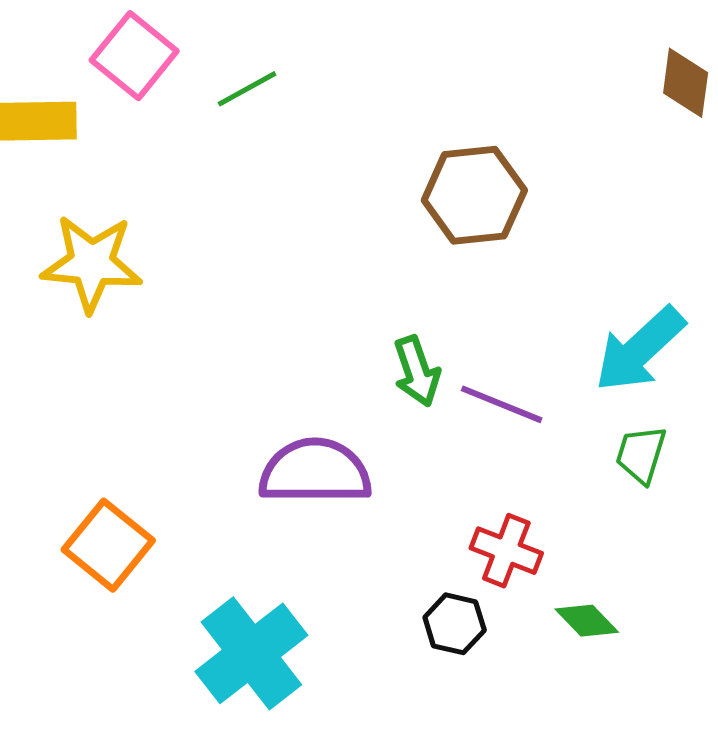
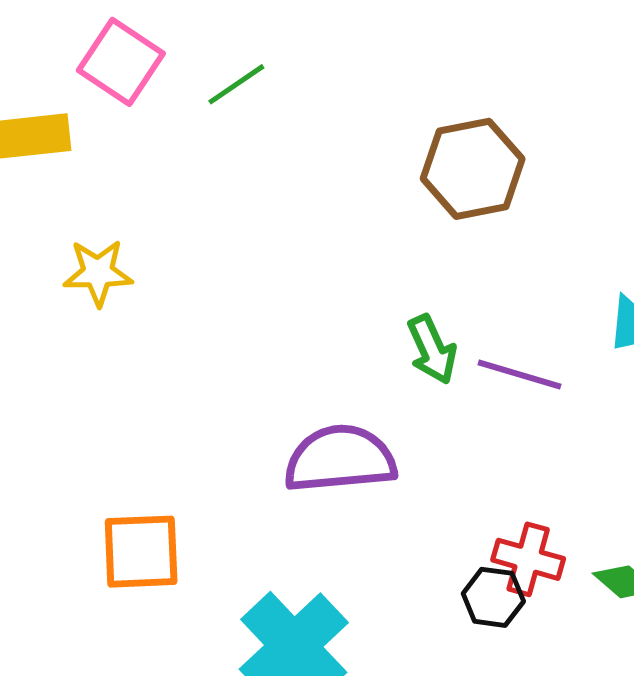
yellow star: (92, 263) -> (98, 273), size x0.7
orange square: (108, 545) -> (141, 552), turned -36
red cross: (506, 551) -> (528, 559), moved

